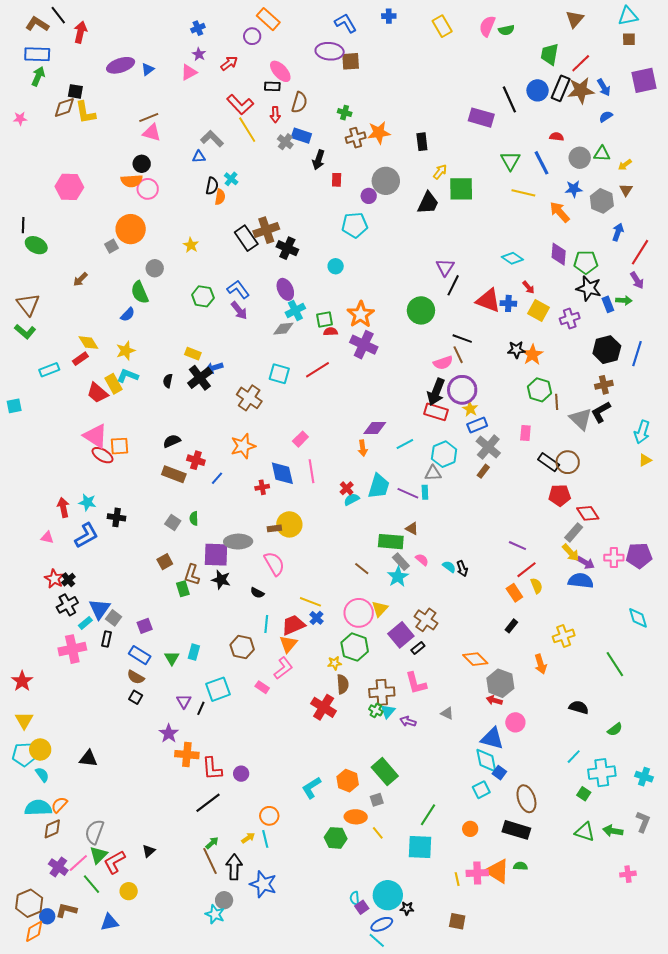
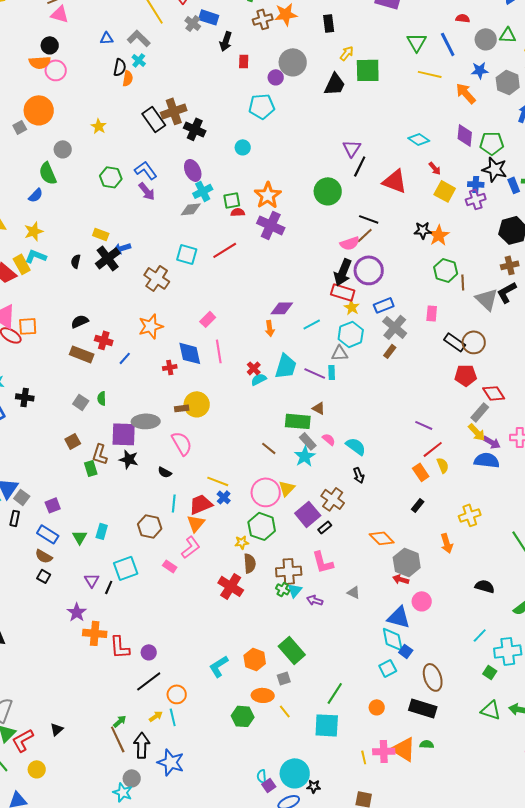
gray L-shape: (212, 139) -> (139, 38), moved
blue cross: (508, 303) -> (476, 184), moved
brown line: (458, 355) -> (365, 235), turned 72
yellow star: (470, 409) -> (352, 307), moved
cyan semicircle: (449, 567) -> (356, 446), size x1.5
black arrow: (462, 569) -> (359, 475), moved
black line: (208, 803) -> (149, 681), moved

